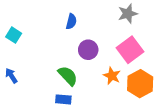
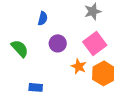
green semicircle: (68, 76) -> (20, 48), moved

